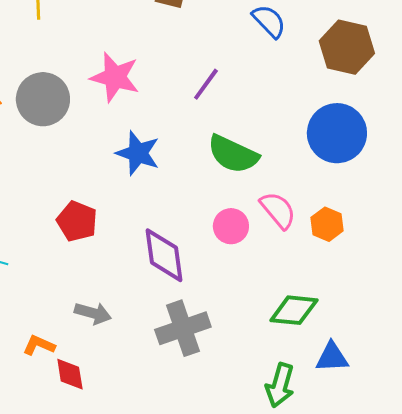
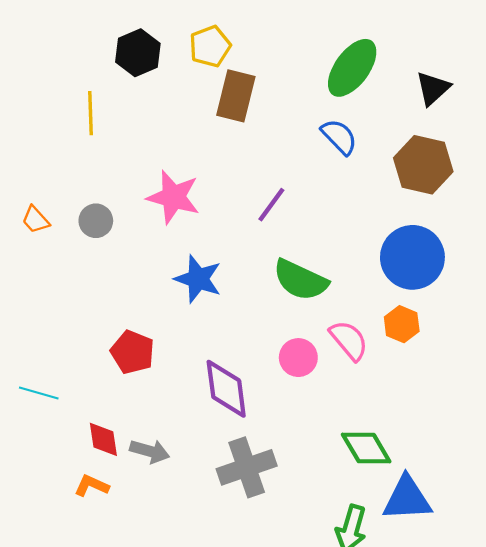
gray circle: (43, 99) -> (96, 221), size x0.6
orange hexagon: (327, 224) -> (402, 324), moved
green diamond: (294, 310) -> (366, 448), turned 54
blue triangle: (332, 357) -> (407, 499), size x1.4
red diamond: (70, 374) -> (103, 439), moved

